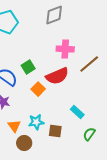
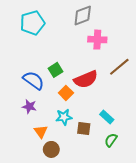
pink cross: (65, 49) -> (97, 40), moved
cyan star: (36, 122) -> (64, 117), moved
brown square: (55, 131) -> (84, 129), moved
green semicircle: (89, 134) -> (111, 140), moved

